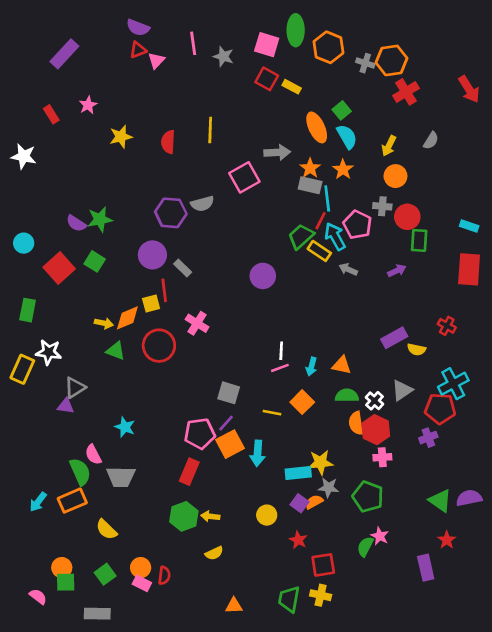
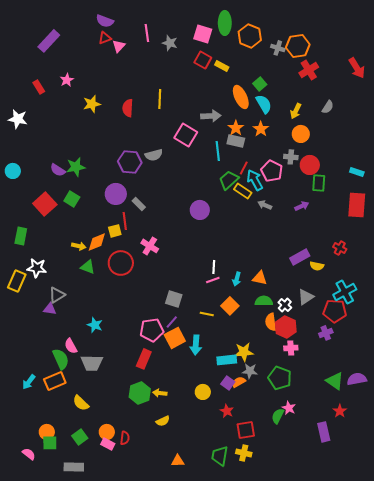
pink square: (244, 177) -> (186, 135), turned -30
cyan line: (327, 198) -> (218, 151), moved
cyan circle: (24, 243) -> (13, 171), moved

